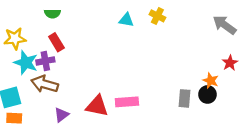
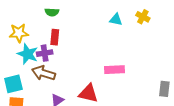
red rectangle: (56, 42) -> (55, 37), turned 35
pink rectangle: (127, 102) -> (115, 70), moved

